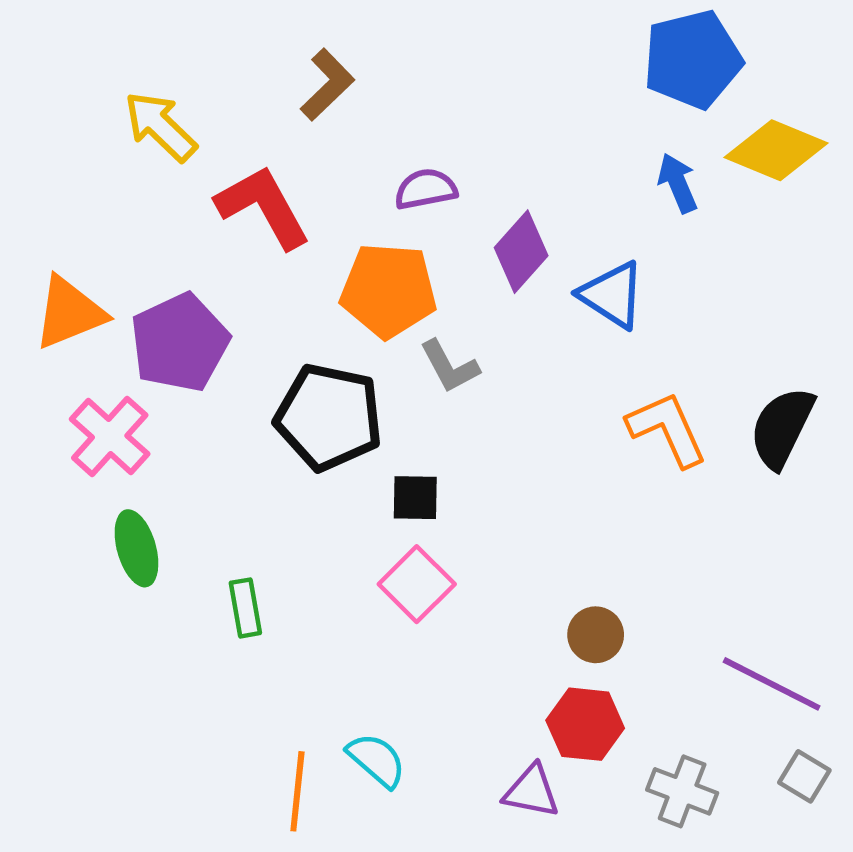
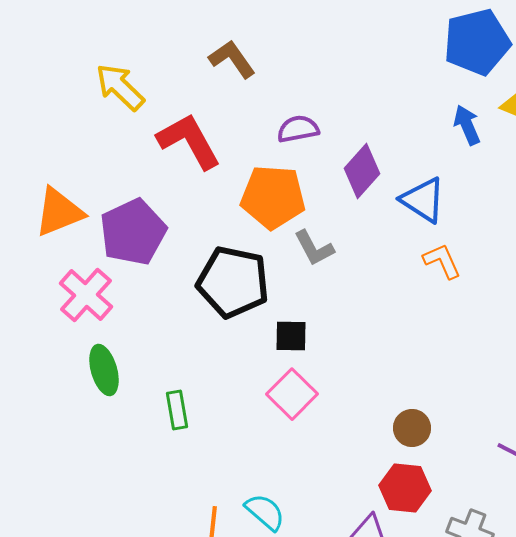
brown L-shape: (327, 85) -> (232, 59), turned -81
orange L-shape: (667, 429) -> (442, 261), moved, size x0.7

